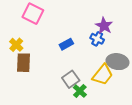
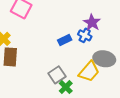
blue rectangle: (66, 44) -> (65, 40), moved

